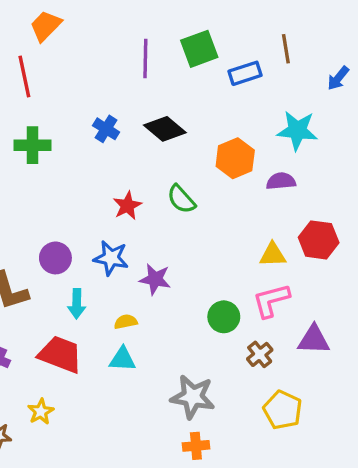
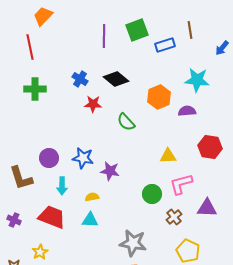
red star: (127, 206) -> (93, 104), moved, turned 30
yellow triangle: (273, 255) -> (168, 156), moved

